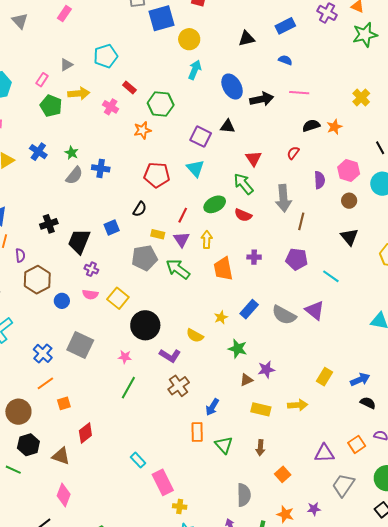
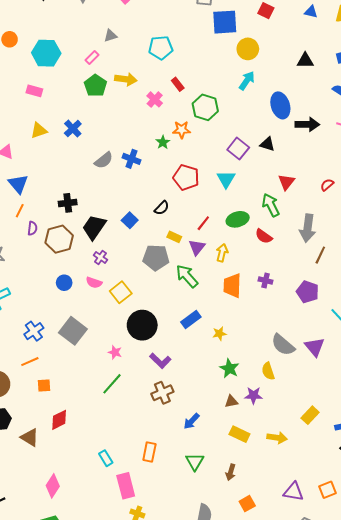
gray triangle: (66, 65) -> (111, 36), moved
green star: (72, 153) -> (163, 142), moved
blue square: (112, 228) -> (130, 220), turned -35
brown hexagon: (37, 280) -> (59, 239), moved
blue rectangle: (249, 309) -> (191, 320), moved
yellow semicircle: (195, 336) -> (268, 371), moved, turned 30
orange rectangle: (197, 432) -> (149, 452), moved
pink diamond: (64, 495) -> (53, 486), moved

